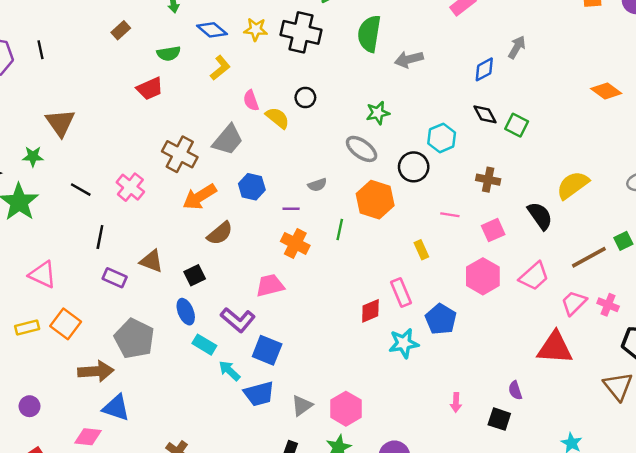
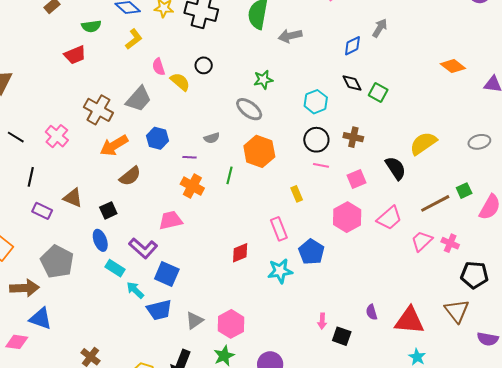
black circle: (414, 167) -> (316, 140), moved
red diamond: (370, 311) -> (240, 253), moved
red triangle: (555, 348) -> (410, 321), moved
black square: (499, 419) -> (342, 336), moved

